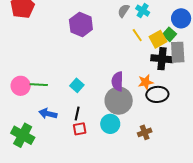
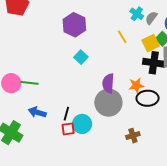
gray semicircle: (124, 11) -> (151, 18), moved
yellow line: (137, 35) -> (122, 37), moved
cyan square: (77, 85) -> (81, 57), moved
cyan circle: (110, 124) -> (82, 124), moved

